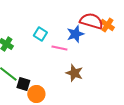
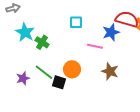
cyan square: (40, 34) -> (76, 22), moved, turned -32
orange circle: (36, 94) -> (72, 69), moved

